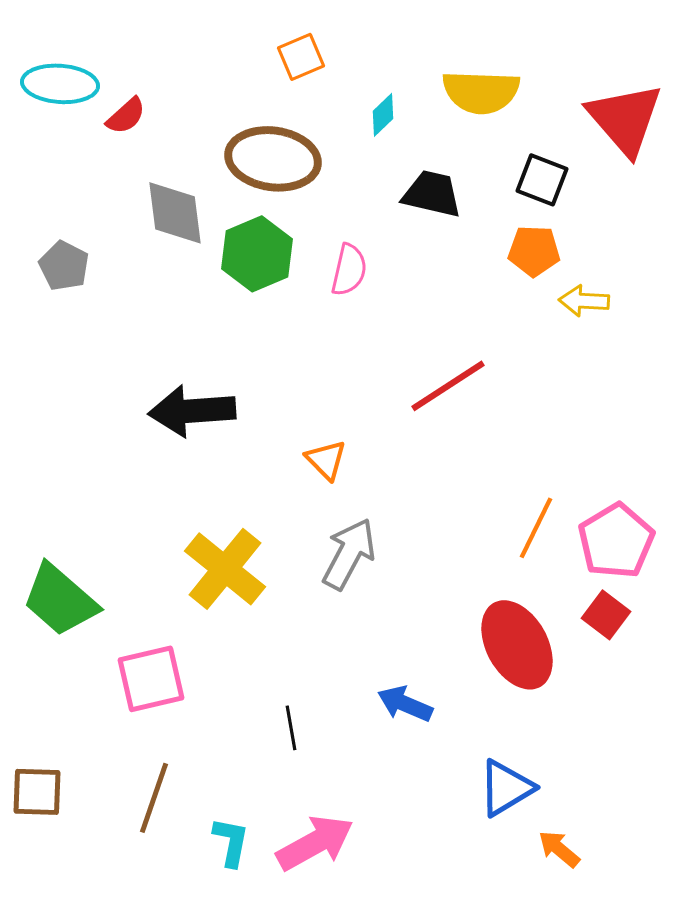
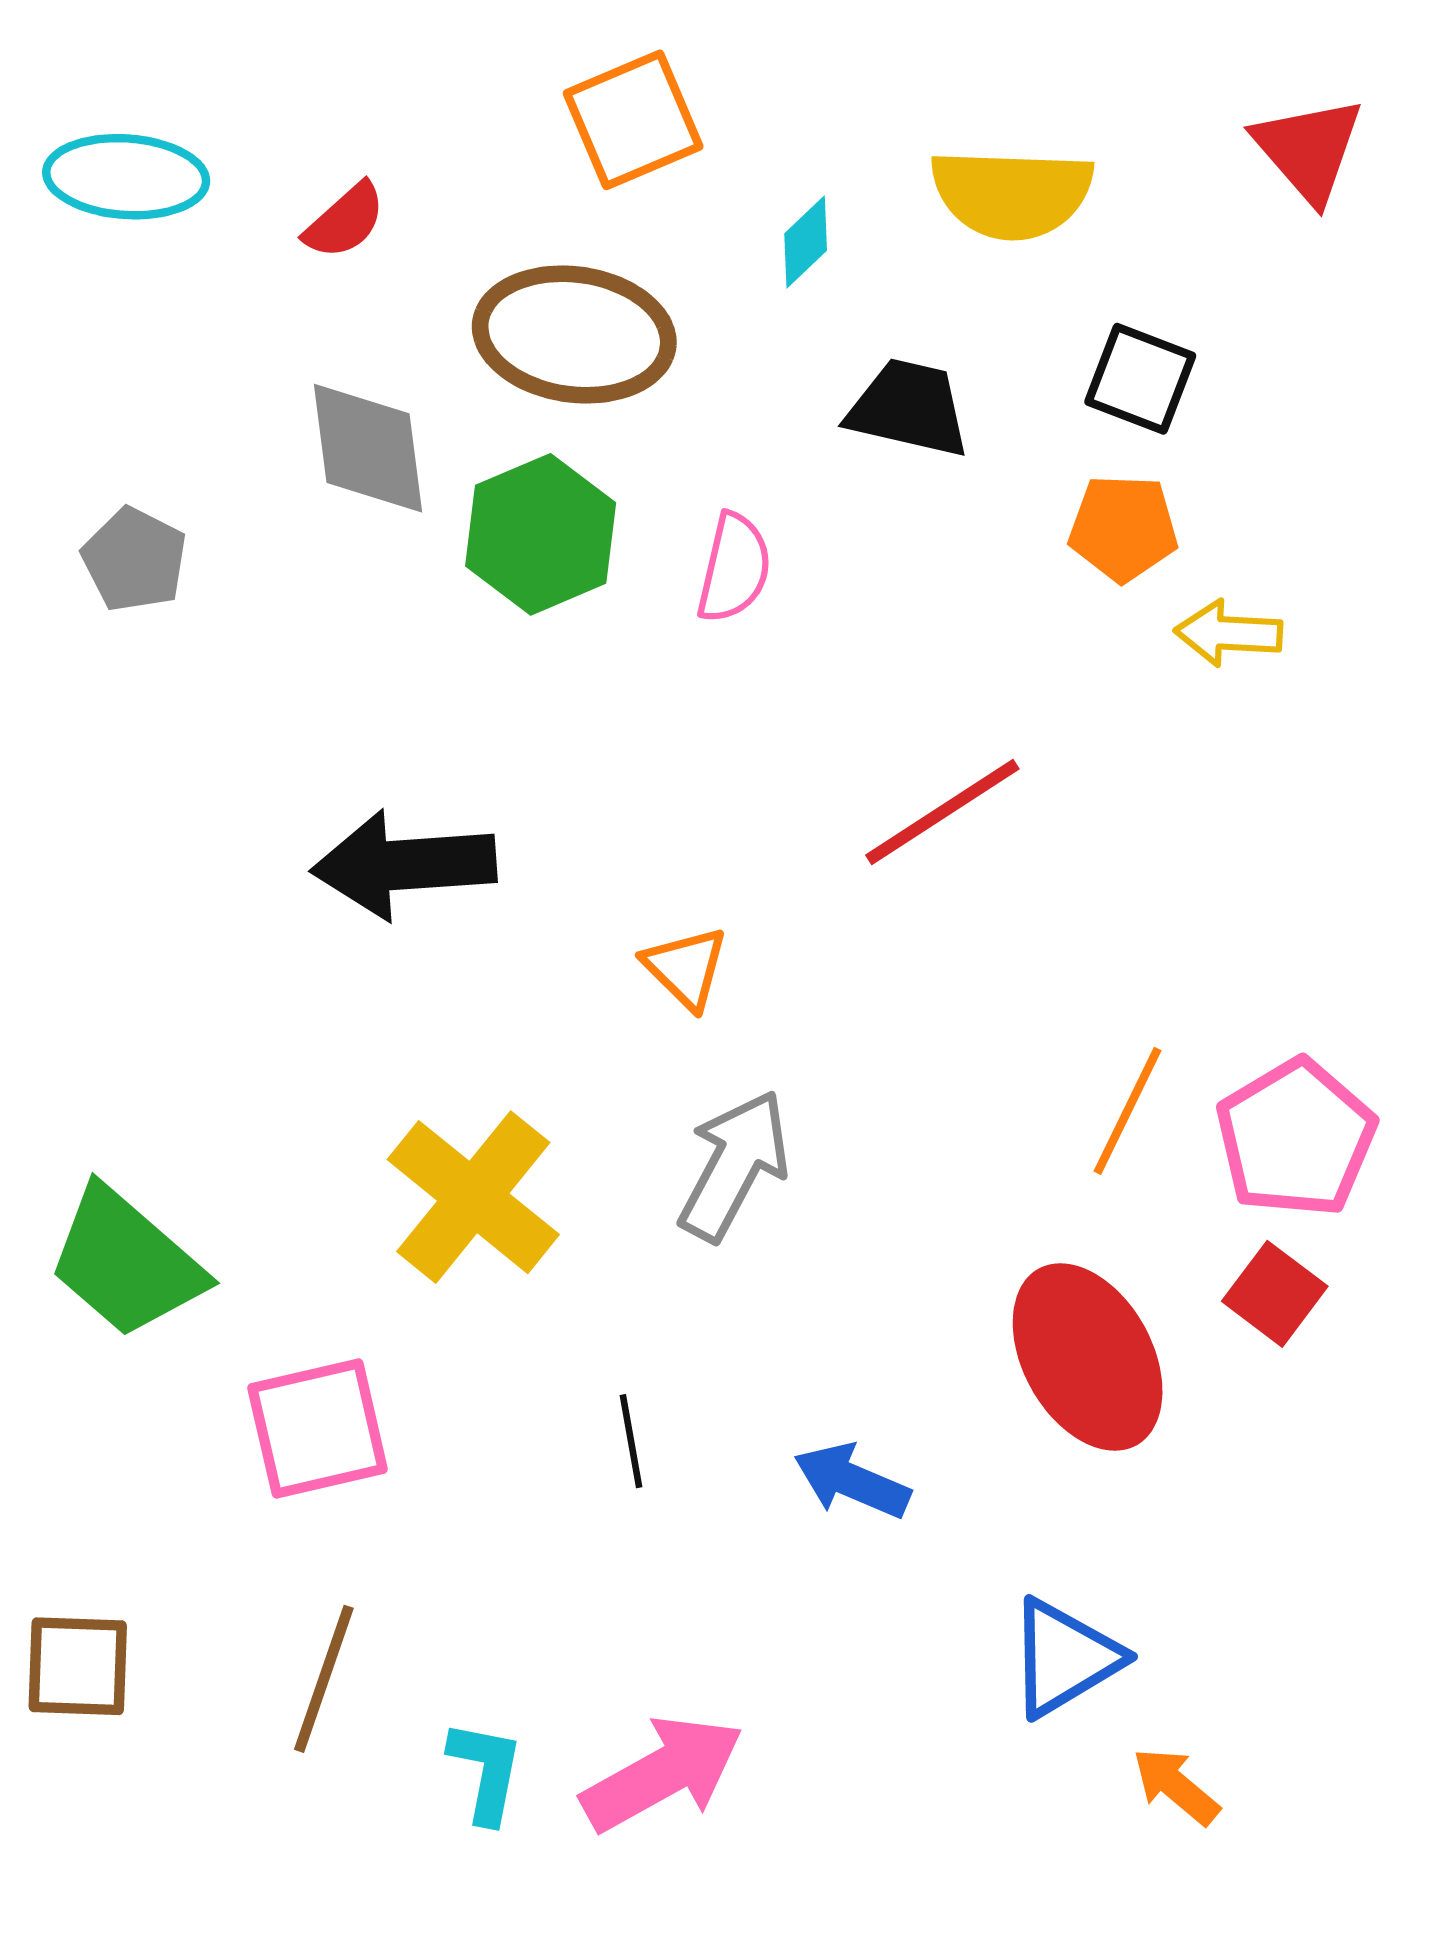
orange square: (301, 57) -> (633, 120), size x1.4
red semicircle: (126, 116) -> (345, 221), moved
red triangle: (625, 119) -> (1308, 149), moved, size x0.7
black line: (291, 728) -> (631, 1441), moved

